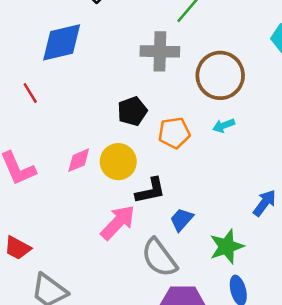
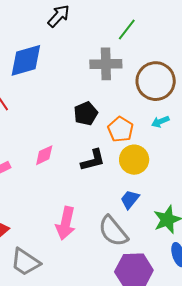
orange pentagon: (174, 133) -> (121, 129), turned -30
yellow circle: (118, 162) -> (134, 160), moved
black L-shape: (151, 191) -> (93, 160), moved
pink arrow: (118, 222) -> (66, 223), moved, turned 152

